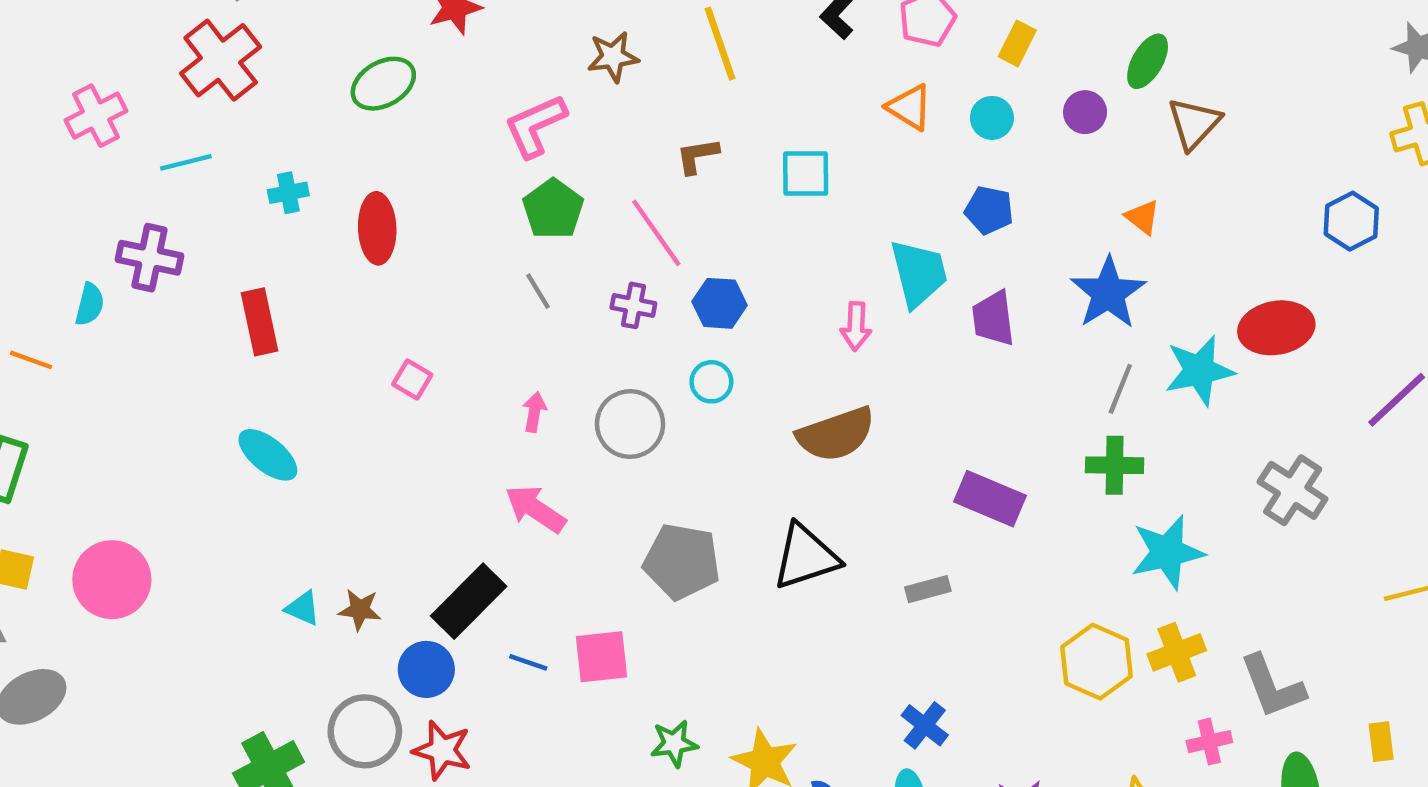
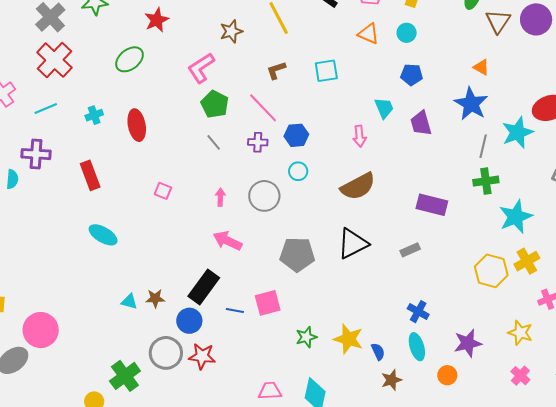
purple circle: (1085, 112) -> (536, 19), moved, size x1.6
cyan trapezoid: (919, 273) -> (384, 108), size x0.7
pink circle: (112, 580) -> (41, 330), moved

